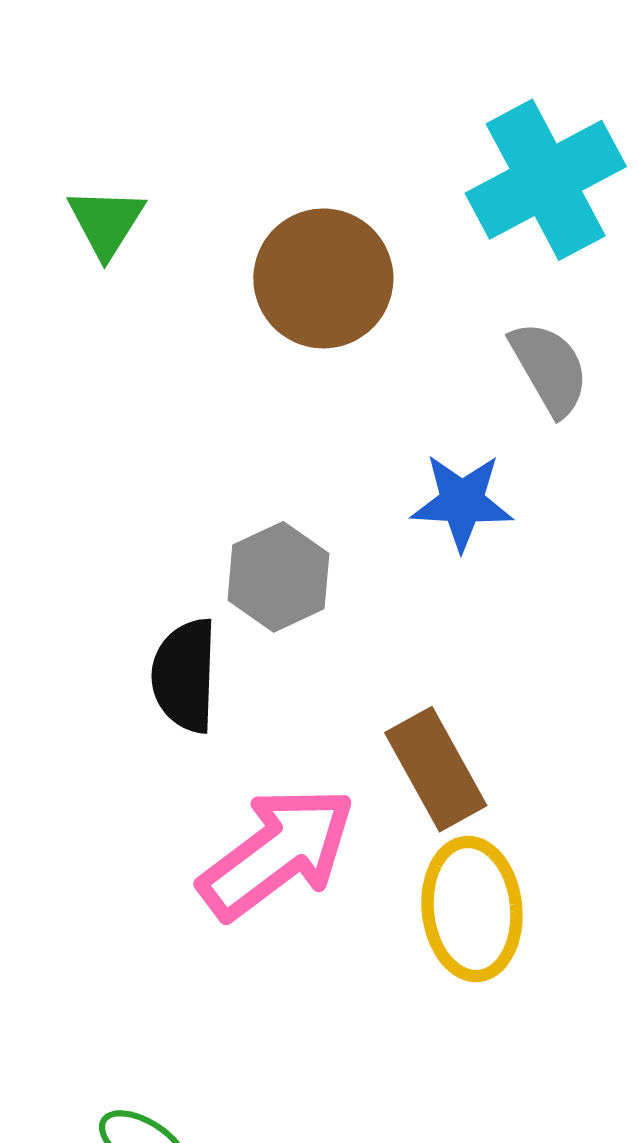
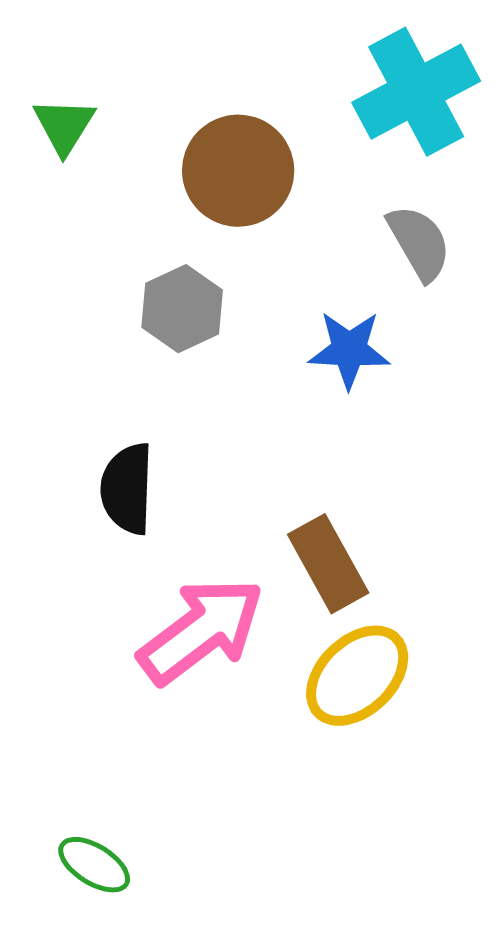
gray hexagon: (278, 577) -> (182, 309), moved
yellow ellipse: (472, 909) -> (357, 676), turned 52

